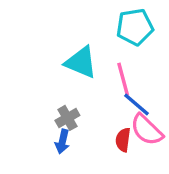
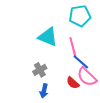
red semicircle: (123, 140) -> (73, 83), turned -56
blue arrow: (62, 142) -> (44, 91), moved

